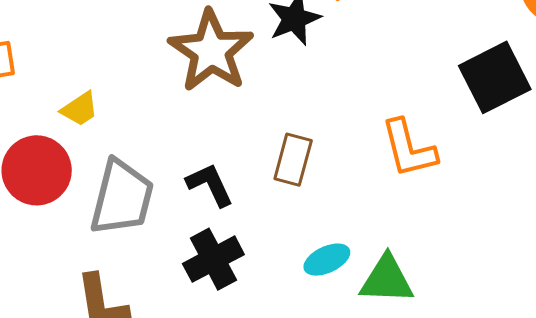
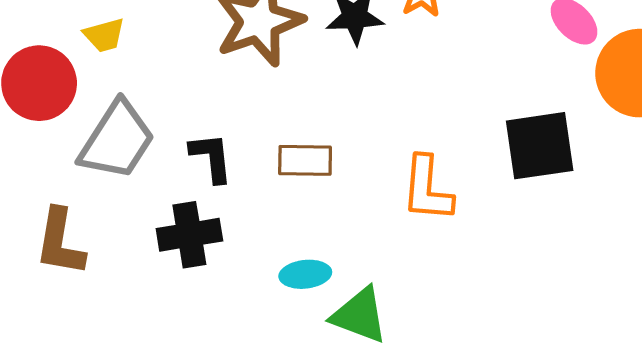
brown rectangle: (293, 160) -> (305, 160), turned 57

